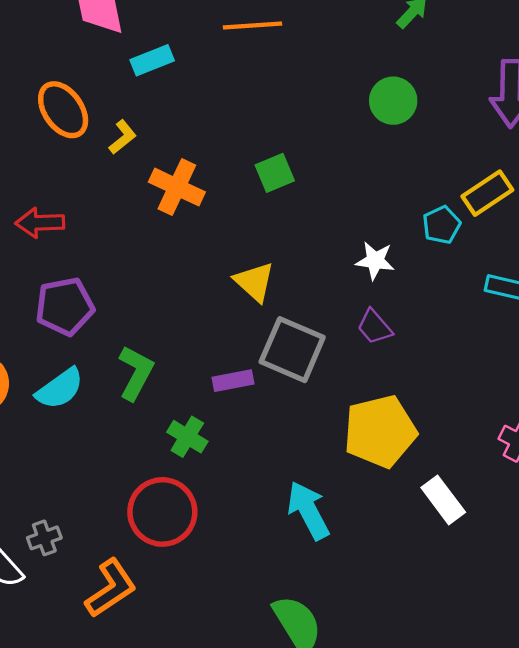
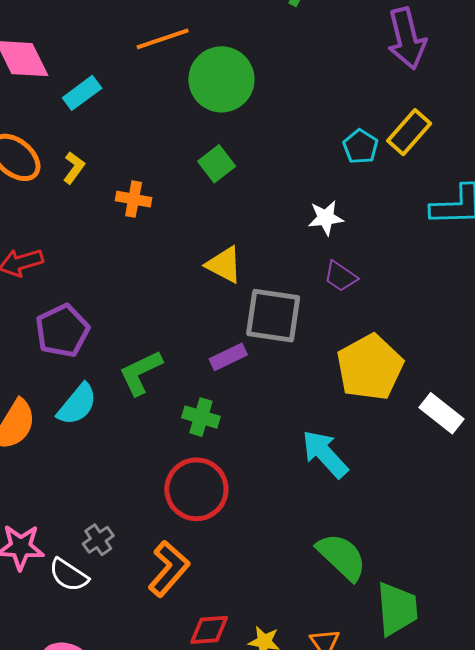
green circle: (393, 101) -> (221, 79), moved, size x1.5
orange cross: (177, 187) -> (134, 199), size x0.7
cyan pentagon: (441, 225) -> (361, 147), moved
green L-shape: (136, 373) -> (141, 373), turned -129

